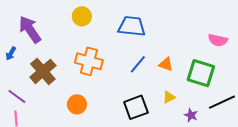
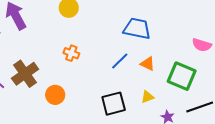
blue trapezoid: (132, 26) -> (137, 29), moved
orange cross: (89, 61) -> (71, 53), size x0.6
brown cross: (43, 71) -> (25, 74), moved

